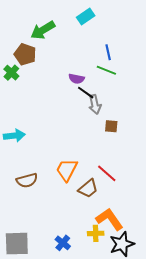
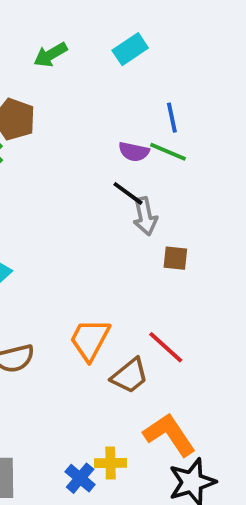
green arrow: (43, 30) -> (50, 55), moved, size x0.7
purple semicircle: (76, 79) -> (134, 152), moved
yellow cross: (96, 233) -> (110, 463), moved

